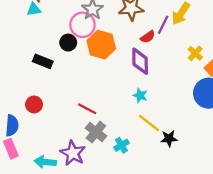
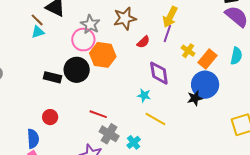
purple line: (163, 25) -> (167, 33), moved
black circle: (68, 43) -> (77, 70), moved, size x1.6
purple diamond: (140, 61) -> (159, 73), moved
black star: (169, 139) -> (195, 98), moved

